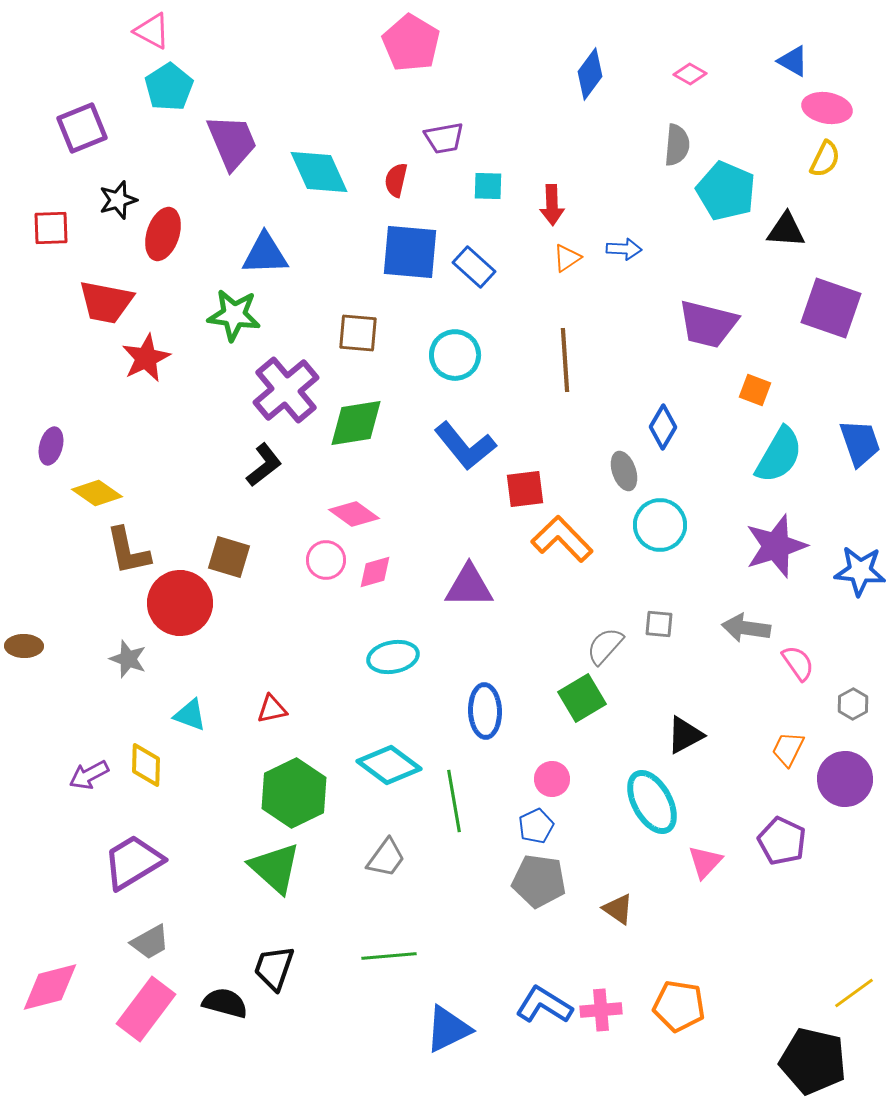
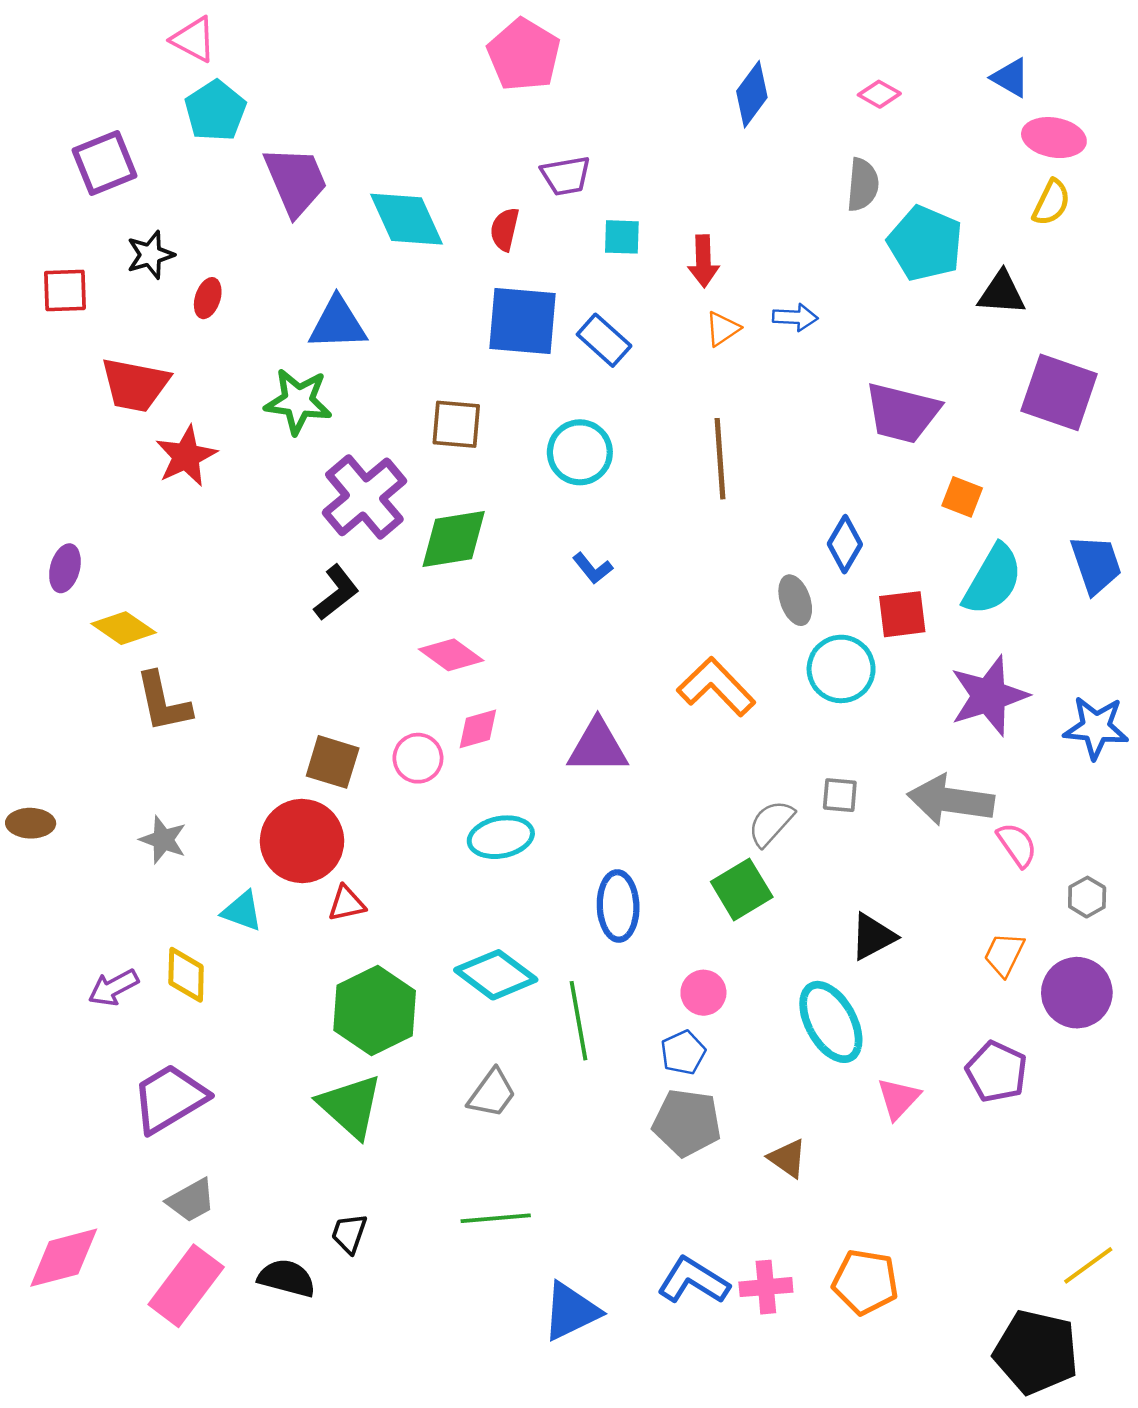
red ellipse: (163, 234) -> (208, 298), size x0.6
blue L-shape: (465, 446) -> (593, 568), size x0.5
red square: (525, 489) -> (902, 614), moved
brown square: (229, 557) -> (333, 762), moved
pink circle: (326, 560) -> (418, 758), moved
red circle: (180, 603) -> (302, 841), moved
gray arrow: (746, 628) -> (951, 800), size x1.4
black trapezoid: (274, 968) -> (349, 1234), size x0.7

